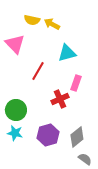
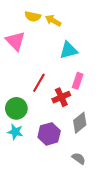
red line: (38, 71) -> (39, 83), moved
gray diamond: (77, 137) -> (80, 123), moved
gray semicircle: (85, 159) -> (79, 158), moved

